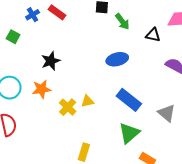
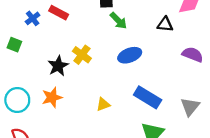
green arrow: (122, 22) -> (118, 21), moved
yellow cross: (68, 107) -> (82, 55), moved
gray triangle: (167, 113) -> (190, 107), turned 36

